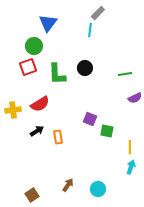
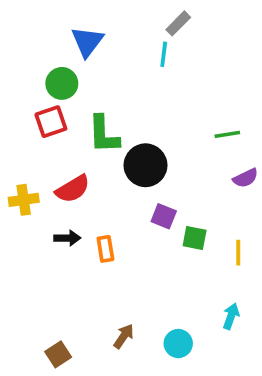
black circle: (85, 68) -> (145, 165), moved, size x1.5
black arrow: (37, 131) -> (67, 238), turned 32
yellow line: (130, 147) -> (238, 253), moved
cyan arrow: (131, 167) -> (231, 316), moved

